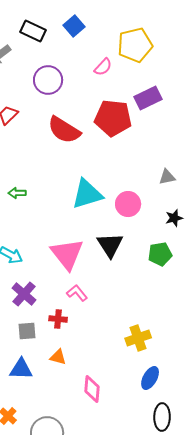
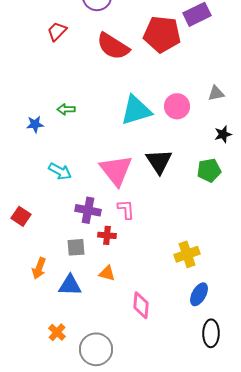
pink circle: (128, 204) -> (177, 106), moved
pink L-shape: (77, 293) -> (126, 209), turned 35
purple cross: (24, 294) -> (88, 210), moved, turned -30

